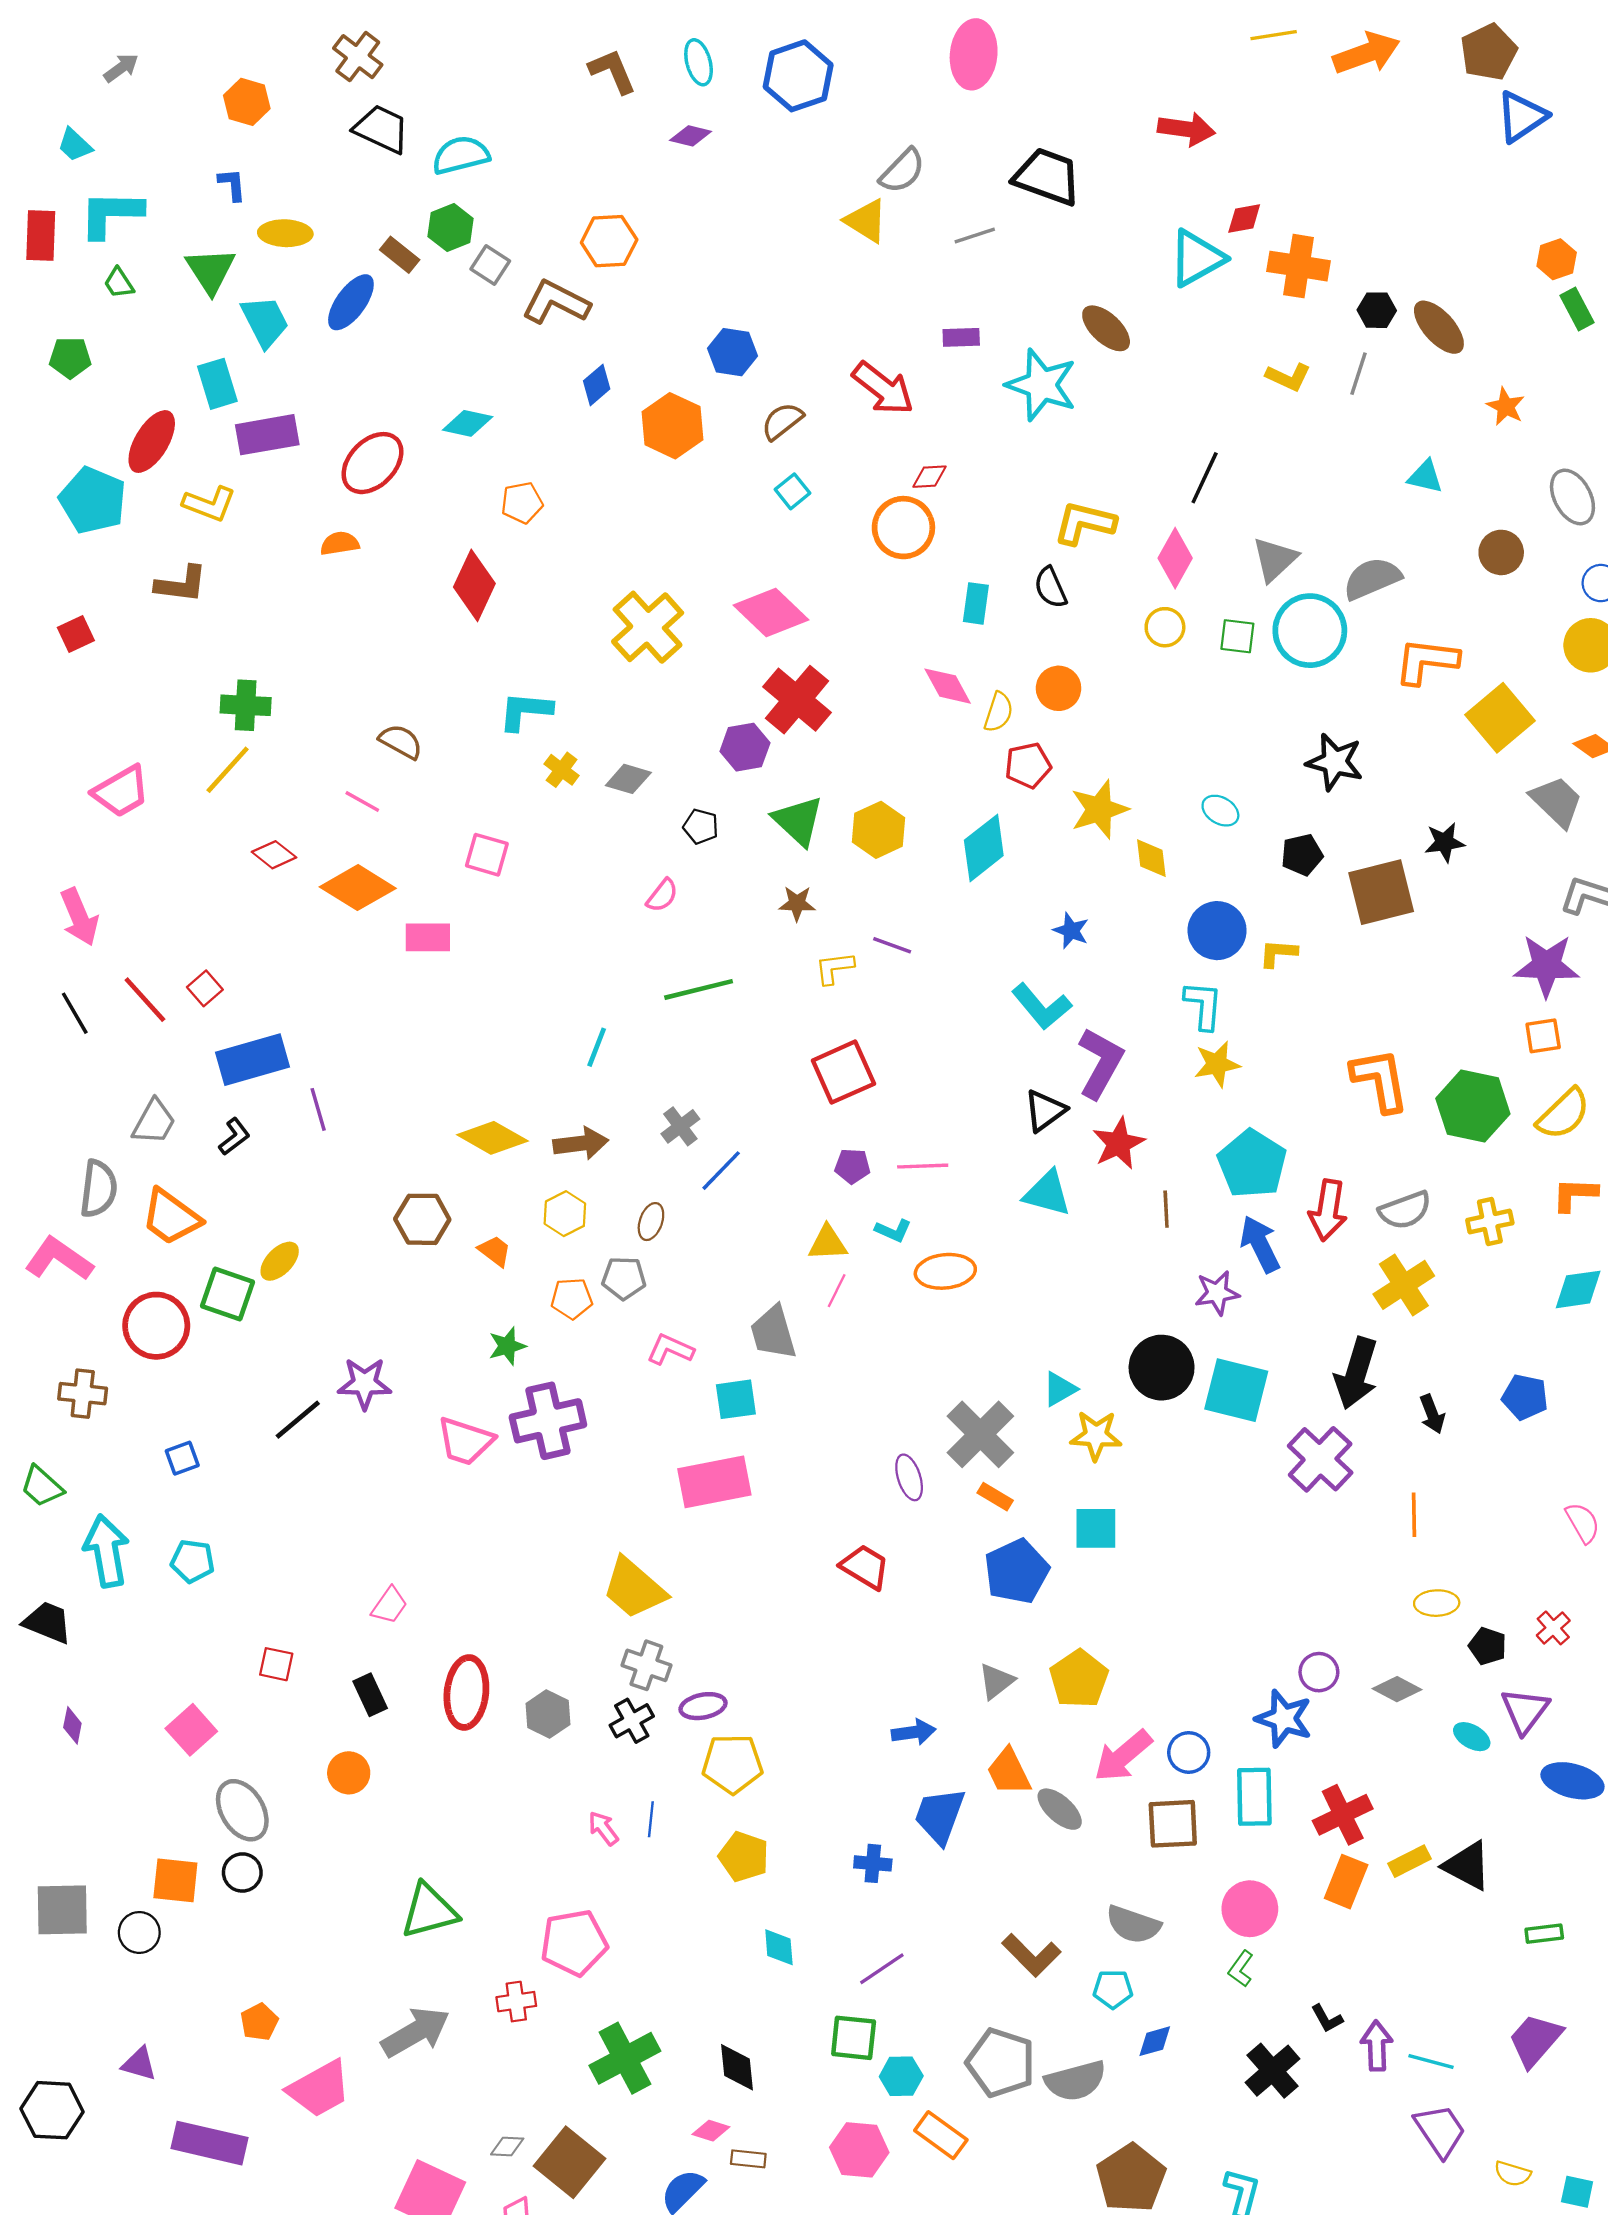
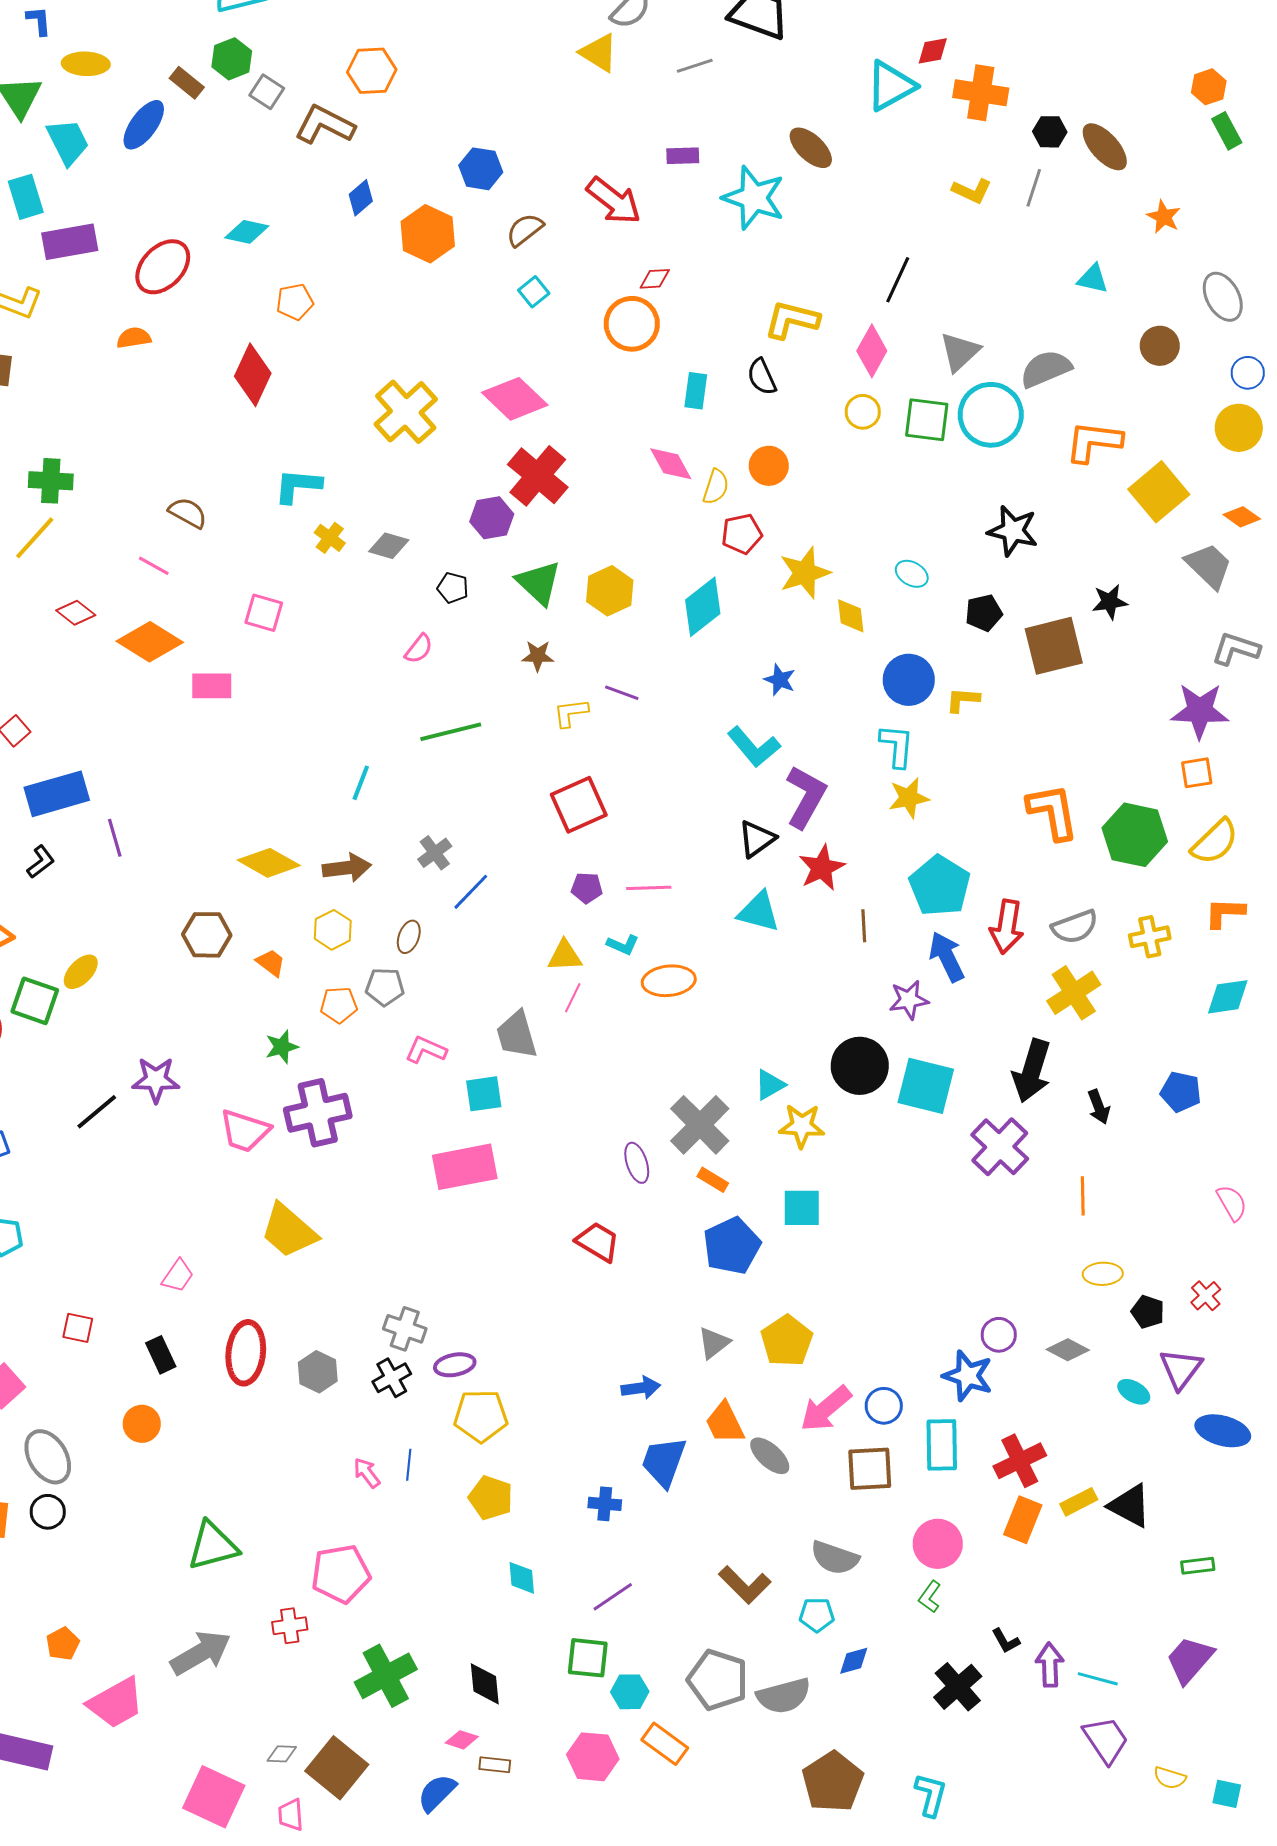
green square: (1237, 636) -> (927, 420), size x1.4
yellow trapezoid: (634, 1588) -> (289, 1231), moved

